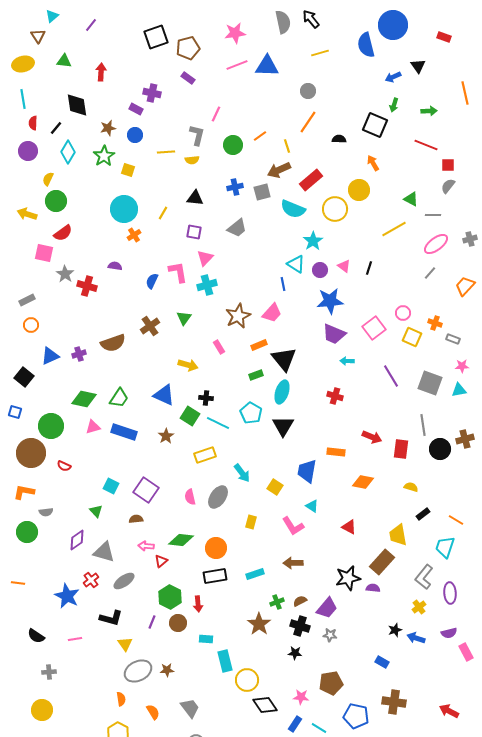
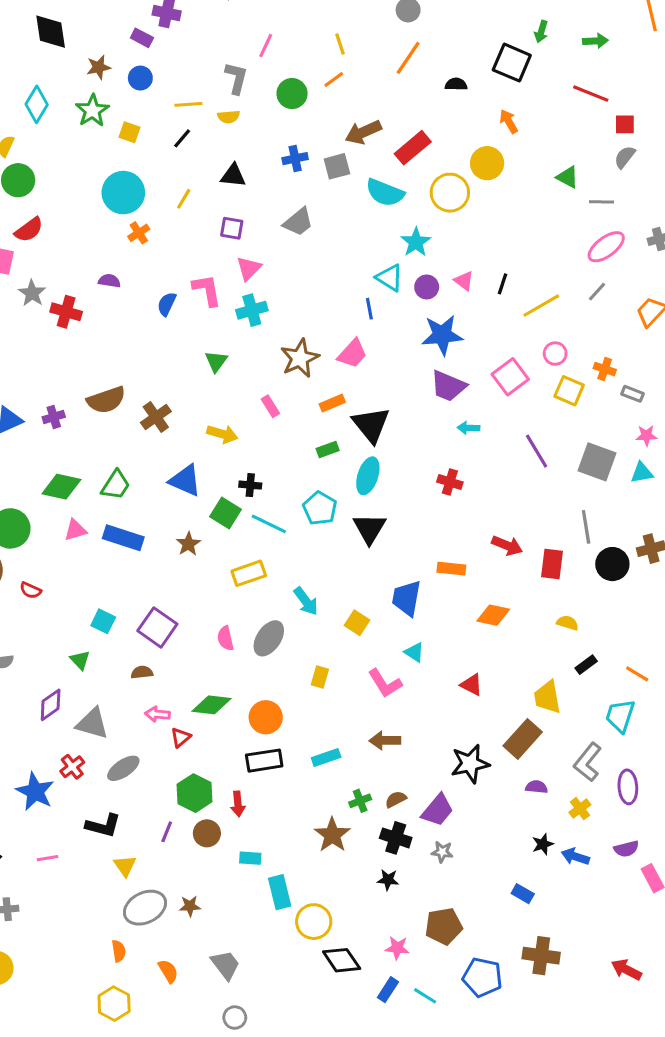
black line: (56, 128) -> (182, 138), moved
yellow line: (287, 146) -> (340, 44), moved
yellow line: (394, 229) -> (541, 306), moved
brown cross: (150, 326) -> (156, 417), moved
purple semicircle: (373, 588) -> (537, 787), moved

